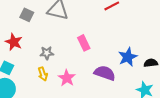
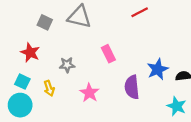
purple semicircle: (105, 73) -> (132, 87), turned -115
yellow arrow: (43, 74) -> (49, 88), moved

